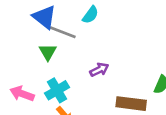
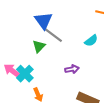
cyan semicircle: (90, 15) -> (91, 41), moved
cyan cross: (57, 90) -> (25, 74), moved, turned -30

